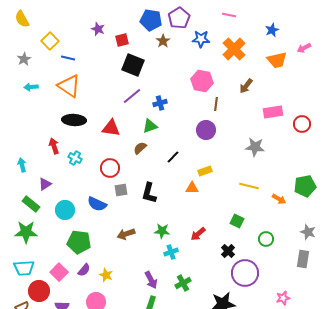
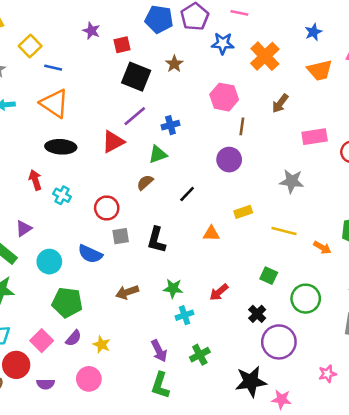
pink line: (229, 15) -> (239, 13), moved
brown star: (163, 41) -> (174, 64), moved
red triangle: (111, 128) -> (113, 142), moved, turned -36
yellow rectangle: (205, 171) -> (243, 212), moved
green circle: (266, 239) -> (306, 299), size x1.5

